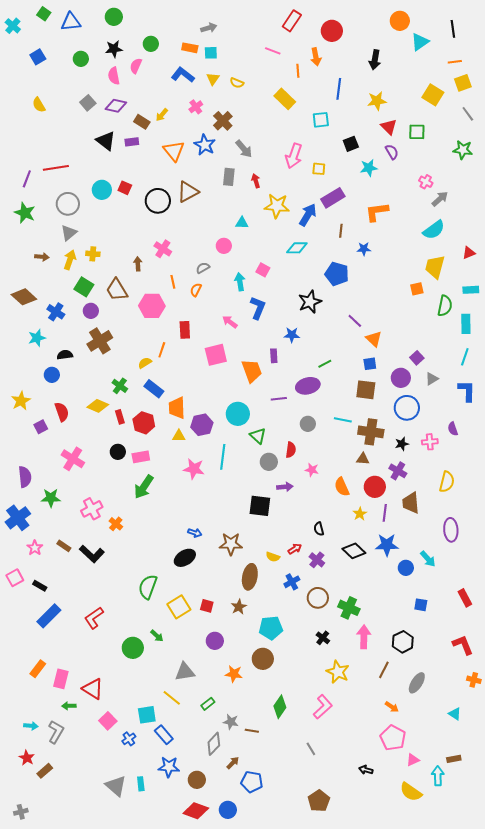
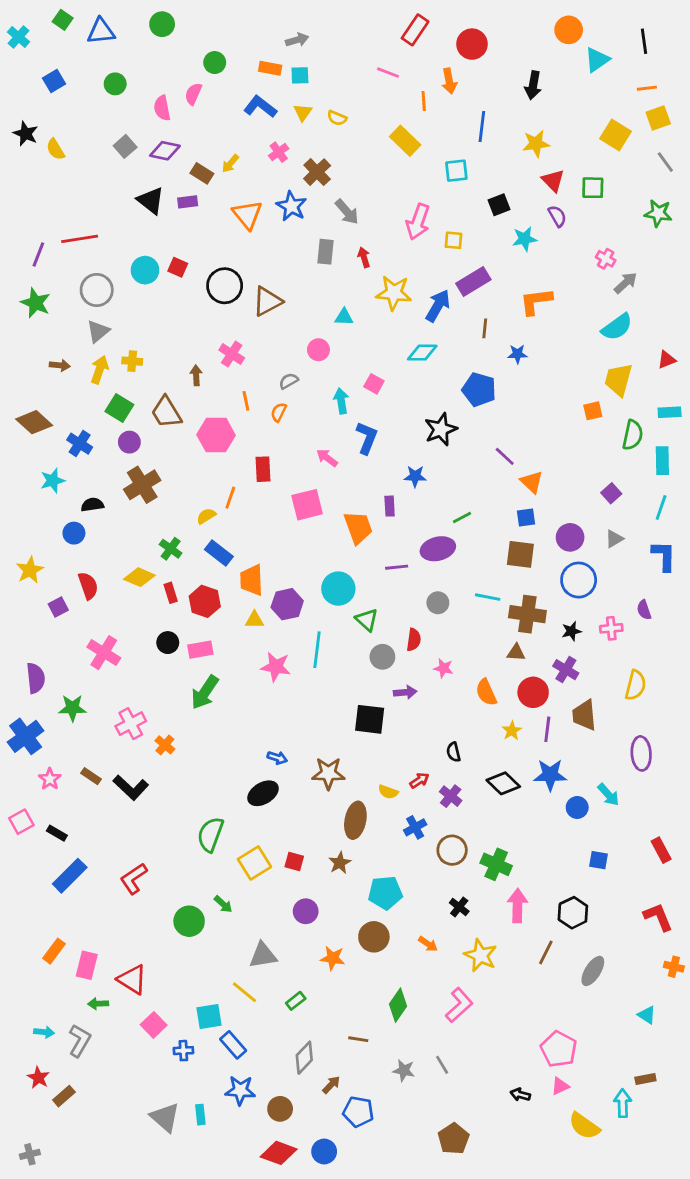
black star: (114, 49) -> (26, 134), moved, turned 30
brown triangle: (188, 192) -> (267, 301), moved
purple square: (417, 358) -> (611, 493), moved
orange arrow: (392, 707) -> (428, 944), moved
gray star: (231, 722) -> (404, 1070), moved
blue cross: (129, 739) -> (183, 1051), turned 32
pink triangle: (413, 760) -> (560, 1086), moved

